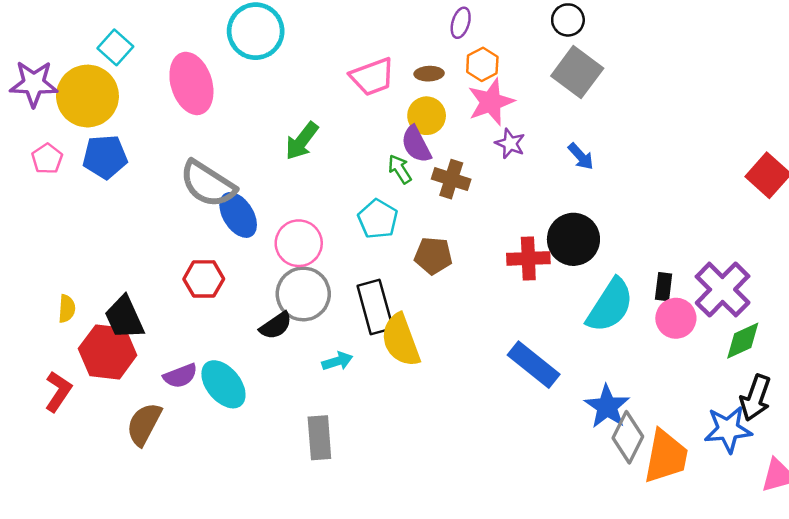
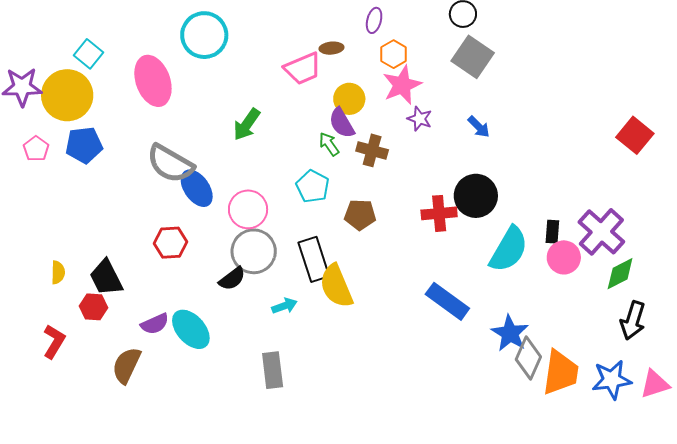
brown ellipse: (429, 74) -> (331, 48), moved
red hexagon: (108, 352) -> (94, 307), size x0.6
blue star: (728, 429) -> (612, 380), moved

